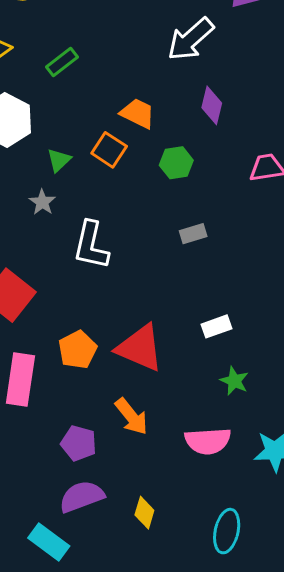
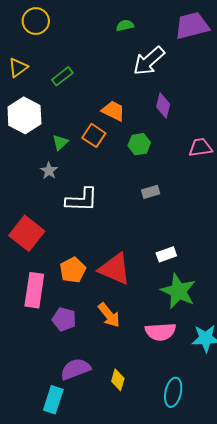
white L-shape: (91, 245) -> (82, 200), turned -100
green star: (234, 381) -> (178, 291), size x1.8
purple pentagon: (79, 443) -> (64, 319), moved
cyan rectangle: (49, 542) -> (53, 400), turned 72

